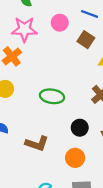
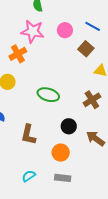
brown L-shape: (37, 143) -> (28, 135), turned 75

